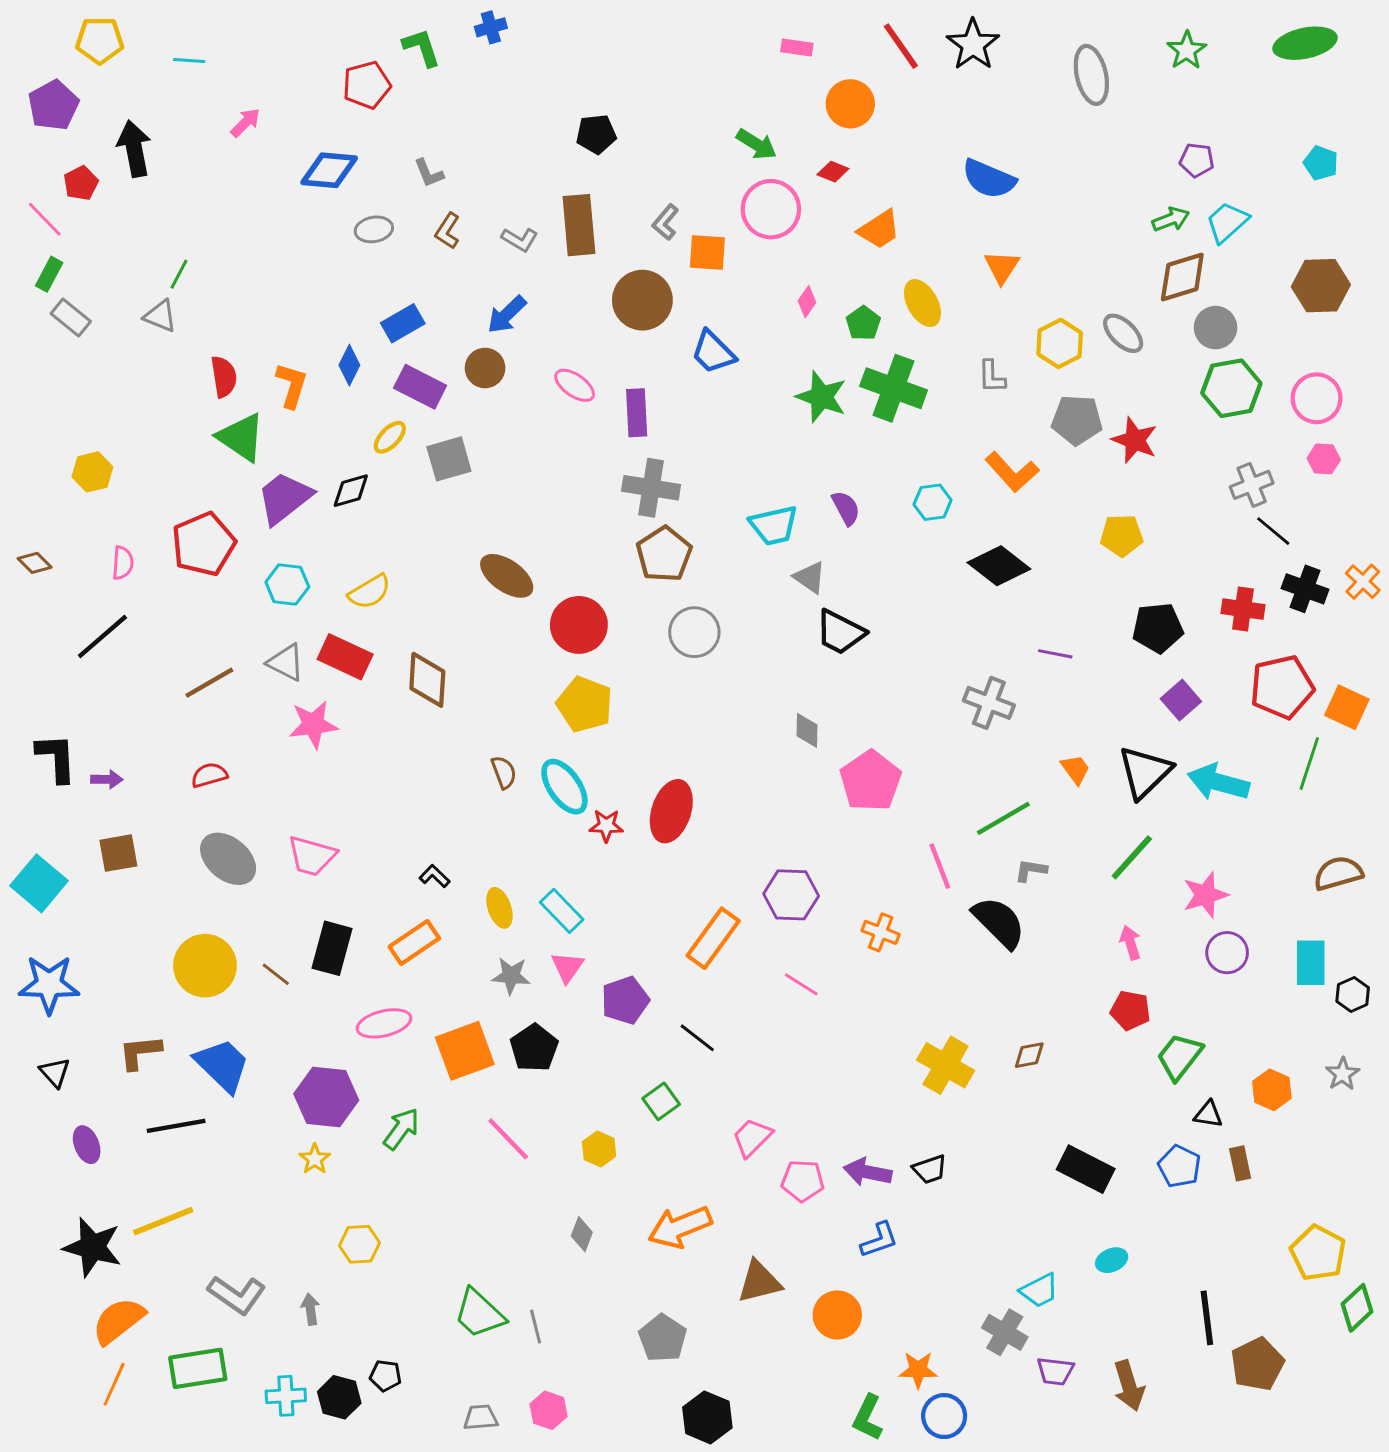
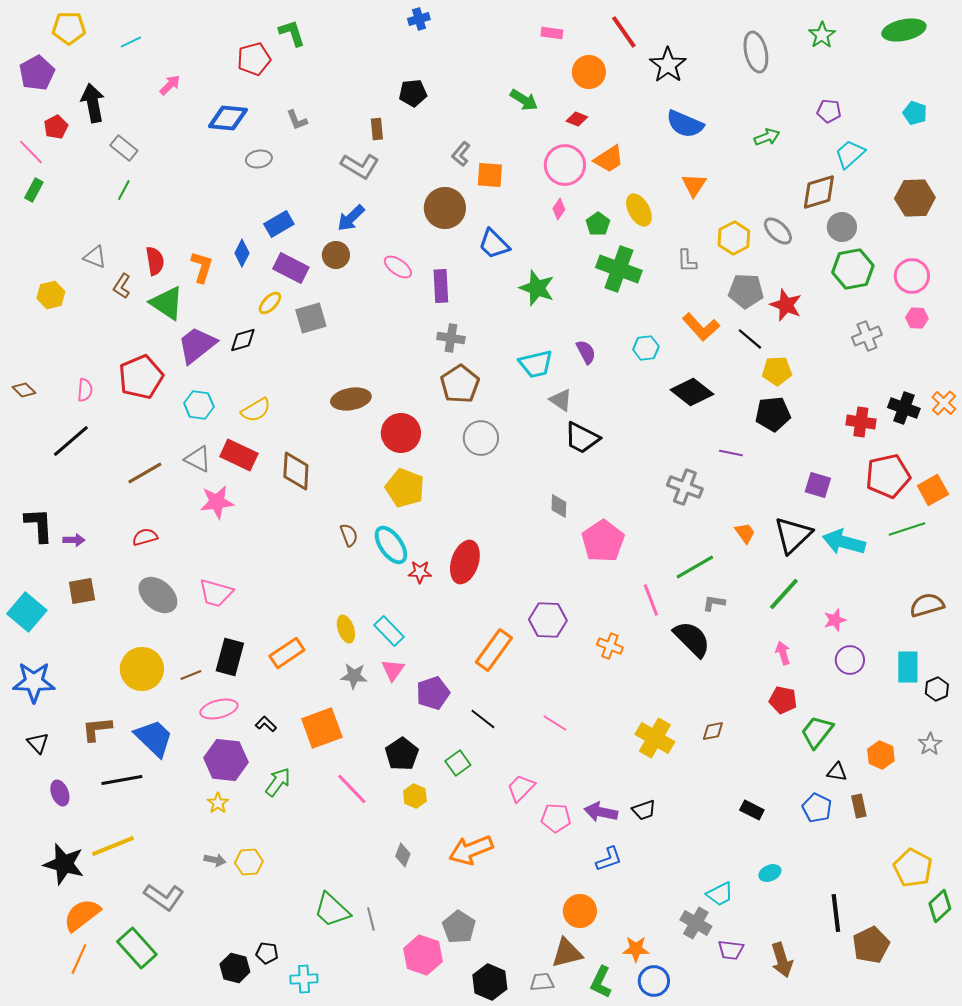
blue cross: (491, 27) -> (419, 19), moved
black star: (973, 45) -> (668, 65), moved
cyan line: (189, 61) -> (131, 42), turned -30
pink circle: (771, 209) -> (565, 165), moved
green arrow: (1171, 219) -> (767, 137), moved
brown rectangle: (579, 225) -> (377, 129), moved, size x0.5
brown L-shape: (448, 231) -> (122, 286), moved
gray L-shape: (520, 240) -> (360, 166), size x1.5
gray triangle: (160, 316) -> (95, 257), moved
gray rectangle: (71, 317) -> (124, 148), moved
green star: (821, 397) -> (537, 288), moved
yellow hexagon: (92, 472) -> (51, 295), moved
gray cross: (651, 488) -> (451, 338), size x0.7
black line: (1273, 531) -> (750, 339), moved
brown ellipse: (507, 576) -> (351, 399), turned -45
black pentagon: (1158, 628) -> (773, 414), moved
purple square: (1181, 700) -> (818, 485), turned -32
orange square: (1347, 707) -> (933, 490), turned 36
green line: (1309, 764) -> (907, 529), turned 54
black L-shape: (435, 876) -> (266, 724), moved
pink star: (1205, 895) -> (835, 620), size x0.7
brown line: (276, 974) -> (191, 675), turned -60
pink line: (801, 984) -> (555, 723), moved
pink ellipse: (384, 1023) -> (219, 709), moved
black pentagon: (534, 1048) -> (402, 754), moved
black rectangle: (1086, 1169) -> (752, 810), size x0.6
brown triangle: (759, 1282) -> (567, 953), moved
gray arrow: (310, 1309) -> (215, 860), moved, turned 110
green rectangle: (198, 1368) -> (137, 948), turned 57
cyan cross: (286, 1396) -> (304, 979), moved
pink hexagon: (549, 1410) -> (423, 955), moved, size x1.5
gray trapezoid: (481, 1417) -> (542, 982), moved

